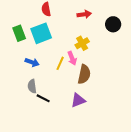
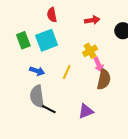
pink arrow: (72, 58) -> (98, 65), moved
brown semicircle: (84, 74) -> (104, 79), moved
gray semicircle: (32, 86) -> (37, 96), size x1.5

